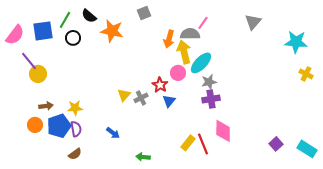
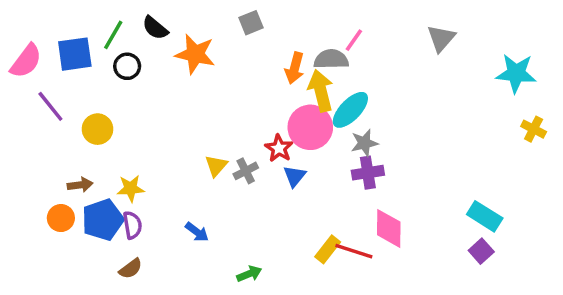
pink circle: (178, 73) -> (310, 127), size x1.6
yellow circle: (38, 74) -> (97, 129), moved
red line: (203, 144) -> (354, 251), turned -50
cyan rectangle: (307, 149) -> (485, 216), moved
green arrow: (143, 157) -> (249, 274), turned 152

